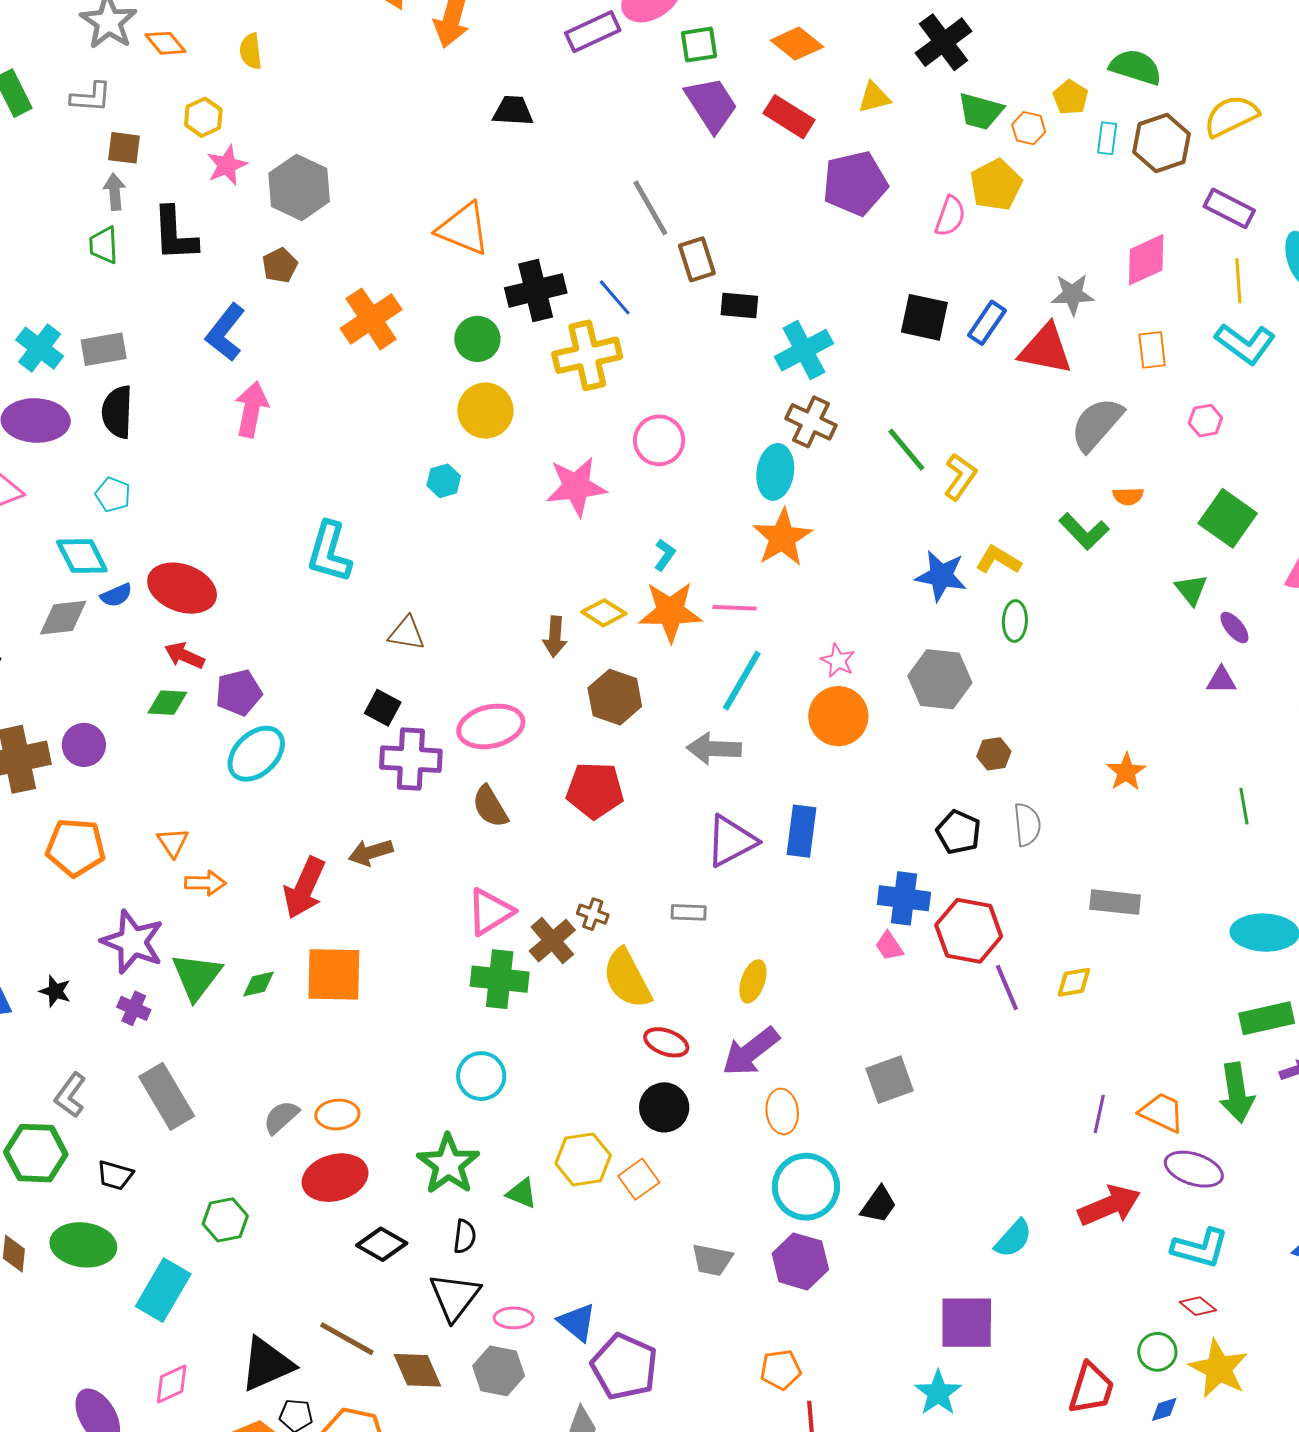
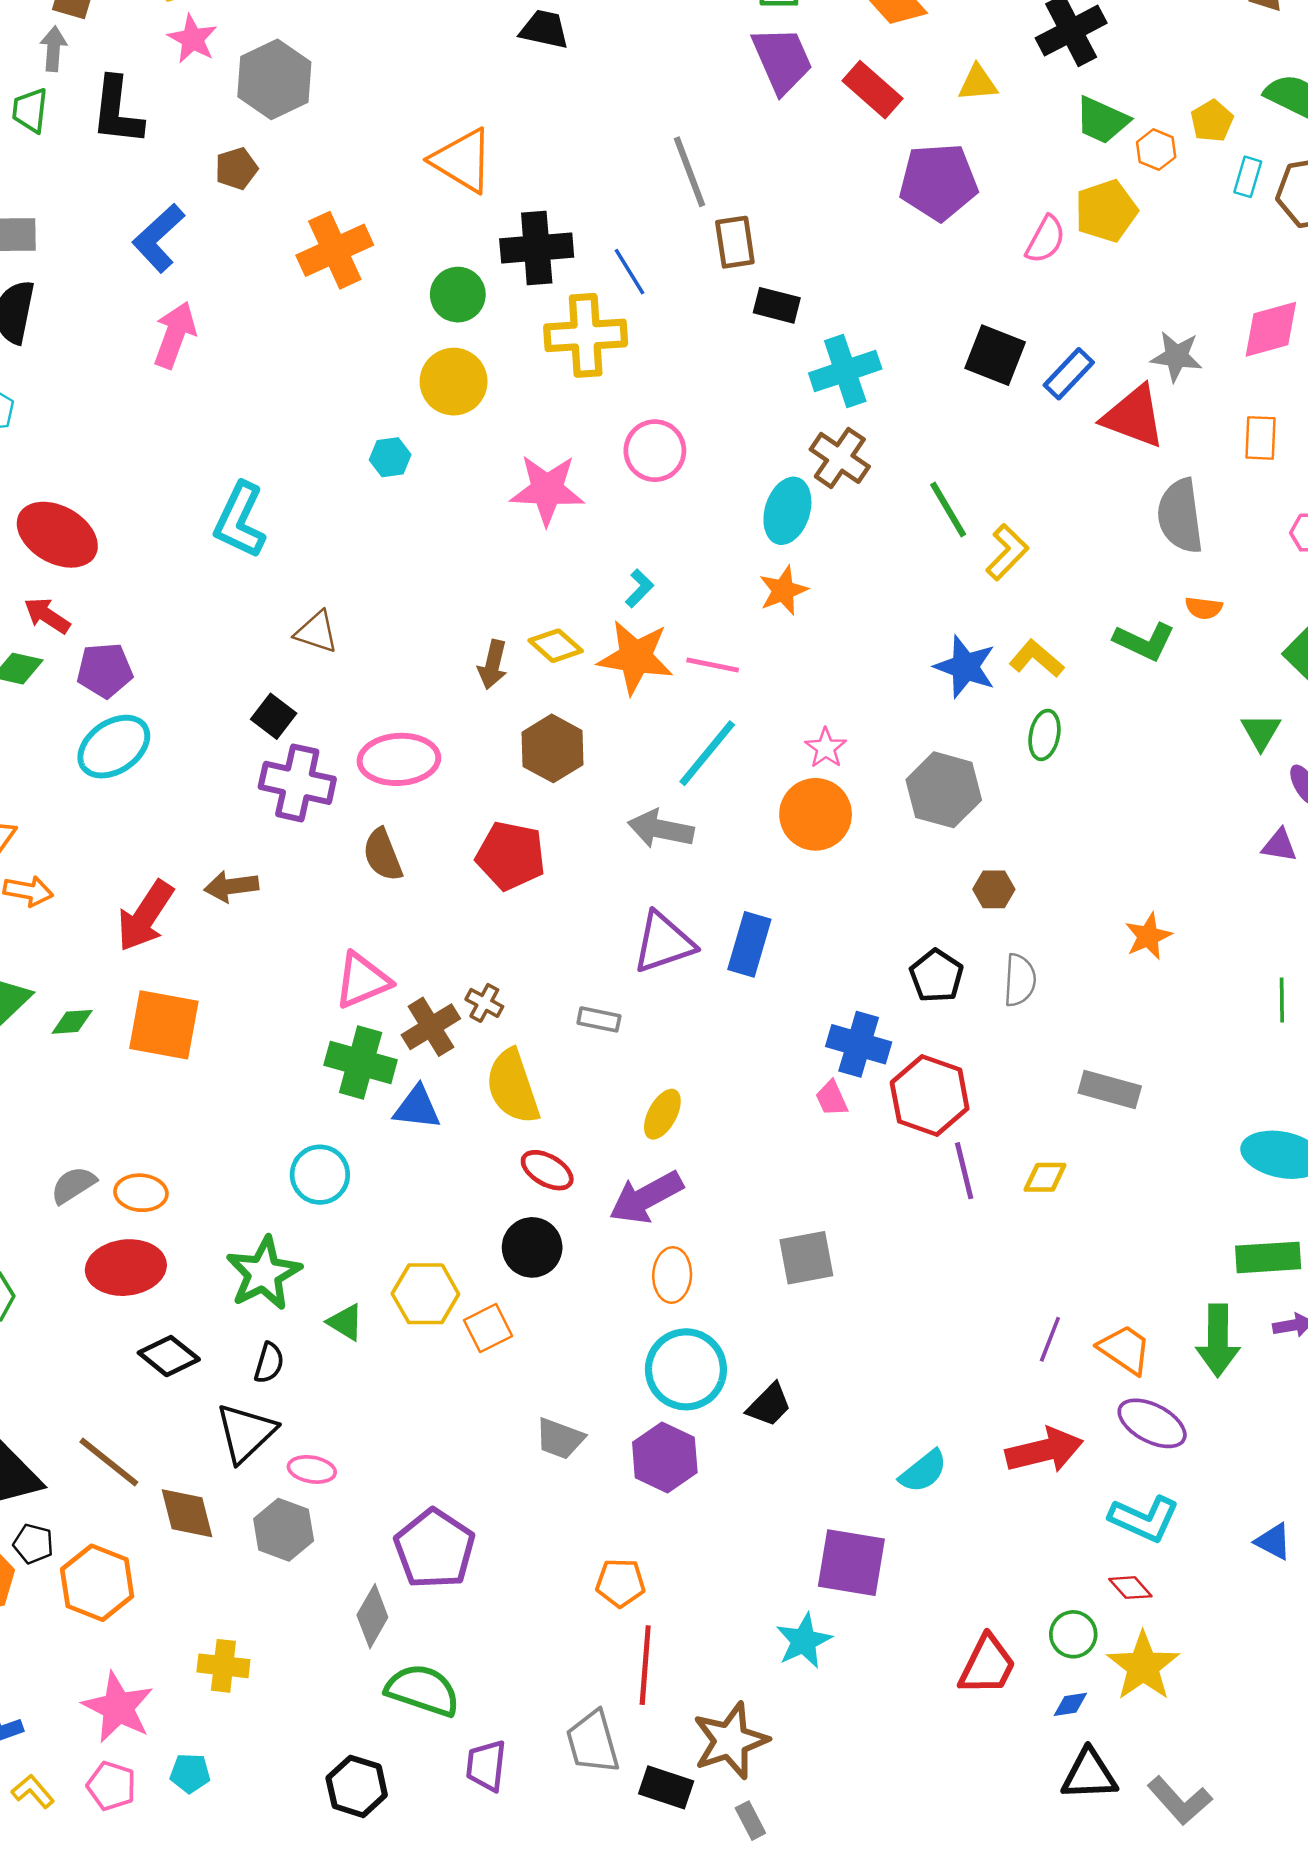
pink star: (227, 165) -> (192, 39), turned -30
gray semicircle: (1097, 424) -> (1180, 516), turned -58
green L-shape: (1084, 531) -> (1144, 641), turned -30
orange star: (782, 538) -> (783, 591), size x0.7
blue triangle: (577, 1322) -> (417, 1108), moved, turned -42

